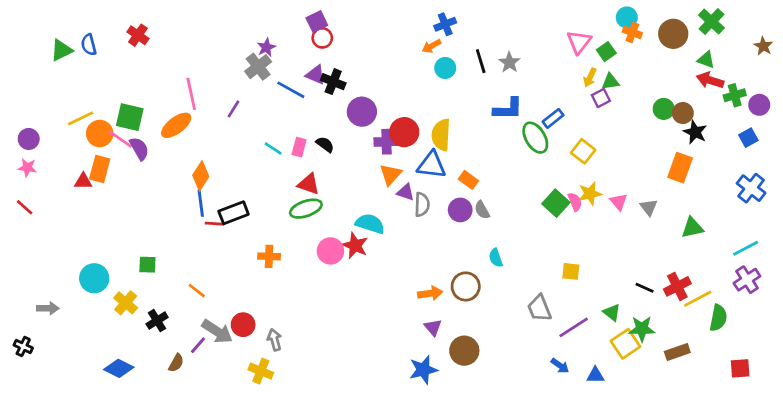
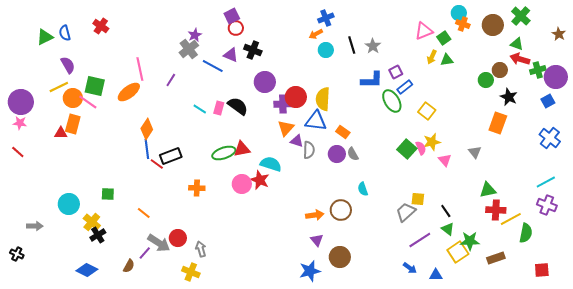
pink triangle: (579, 42) -> (424, 31), turned 30
black cross: (333, 82) -> (253, 50), moved
purple square: (601, 98) -> (396, 72), moved
purple circle: (759, 105) -> (556, 77), size x1.5
brown circle: (683, 113) -> (500, 70), moved
purple circle: (29, 139) -> (21, 102), size x1.6
black semicircle: (325, 144) -> (238, 106), size x1.5
purple semicircle: (139, 149) -> (68, 65), moved
red triangle: (309, 184) -> (242, 149), moved, turned -30
pink triangle: (619, 202) -> (445, 160), moved
red line: (214, 224) -> (157, 164), turned 32
green triangle: (692, 228) -> (488, 190), moved
purple cross: (747, 280) -> (547, 205), turned -36
red cross: (677, 286) -> (496, 210), turned 30
black line: (645, 288) -> (446, 211), moved, turned 32
gray trapezoid: (539, 308) -> (406, 212), moved, turned 70
black cross: (157, 321) -> (98, 235), moved

